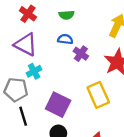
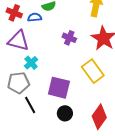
blue semicircle: (65, 39) -> (35, 17), moved

